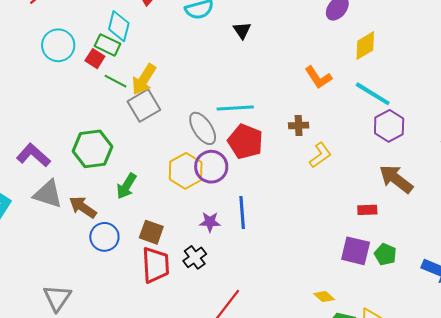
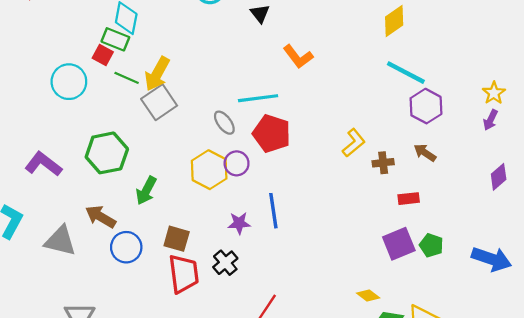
cyan circle: (58, 45) -> (69, 82), moved
orange L-shape: (318, 77) -> (298, 57), moved
brown cross: (299, 125) -> (383, 163), moved
gray ellipse: (203, 128) -> (224, 123), size x0.7
purple circle: (211, 167) -> (237, 163), size x0.7
brown arrow: (396, 179) -> (425, 153), moved, size x0.6
gray triangle: (48, 194) -> (60, 241), moved
purple square: (356, 251) -> (399, 244), turned -32

